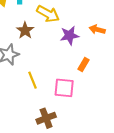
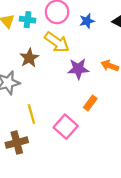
pink square: (64, 88) -> (66, 127), turned 30
brown cross: (46, 118) -> (17, 143), moved

